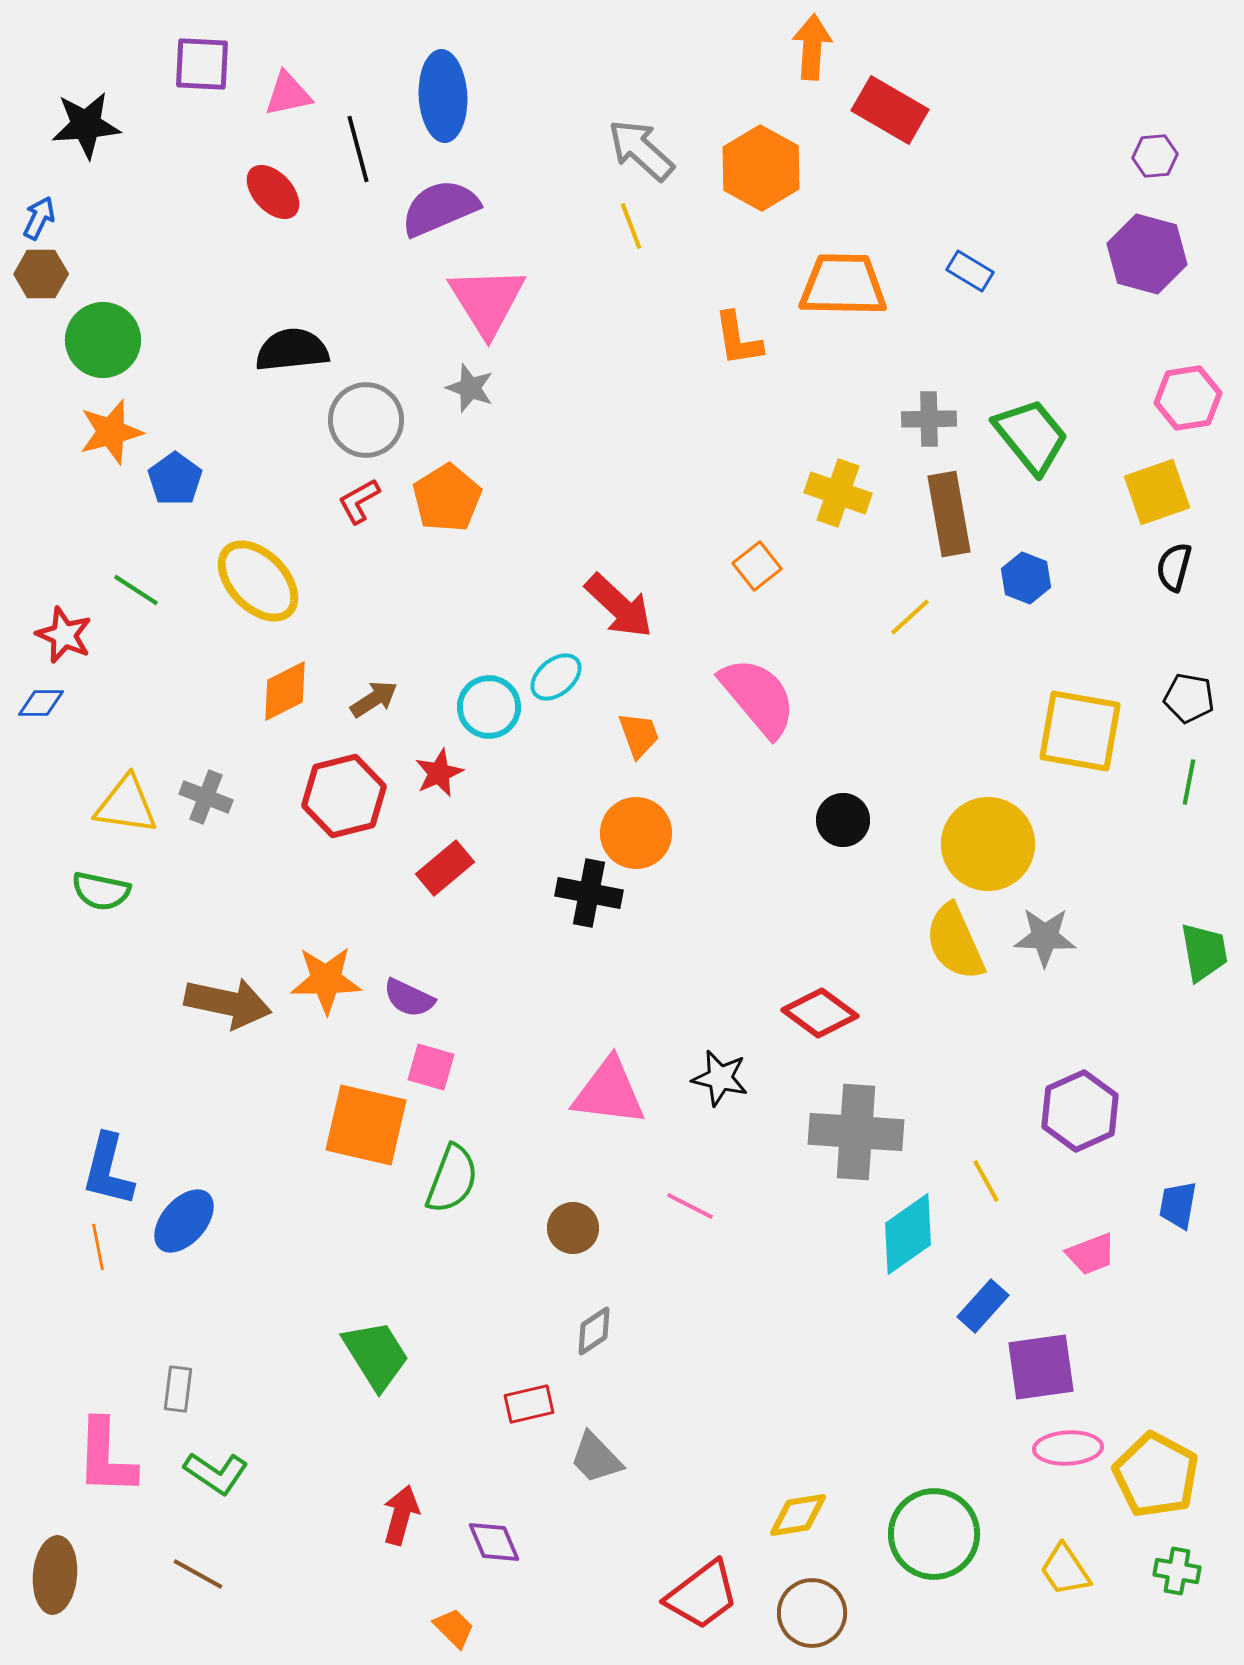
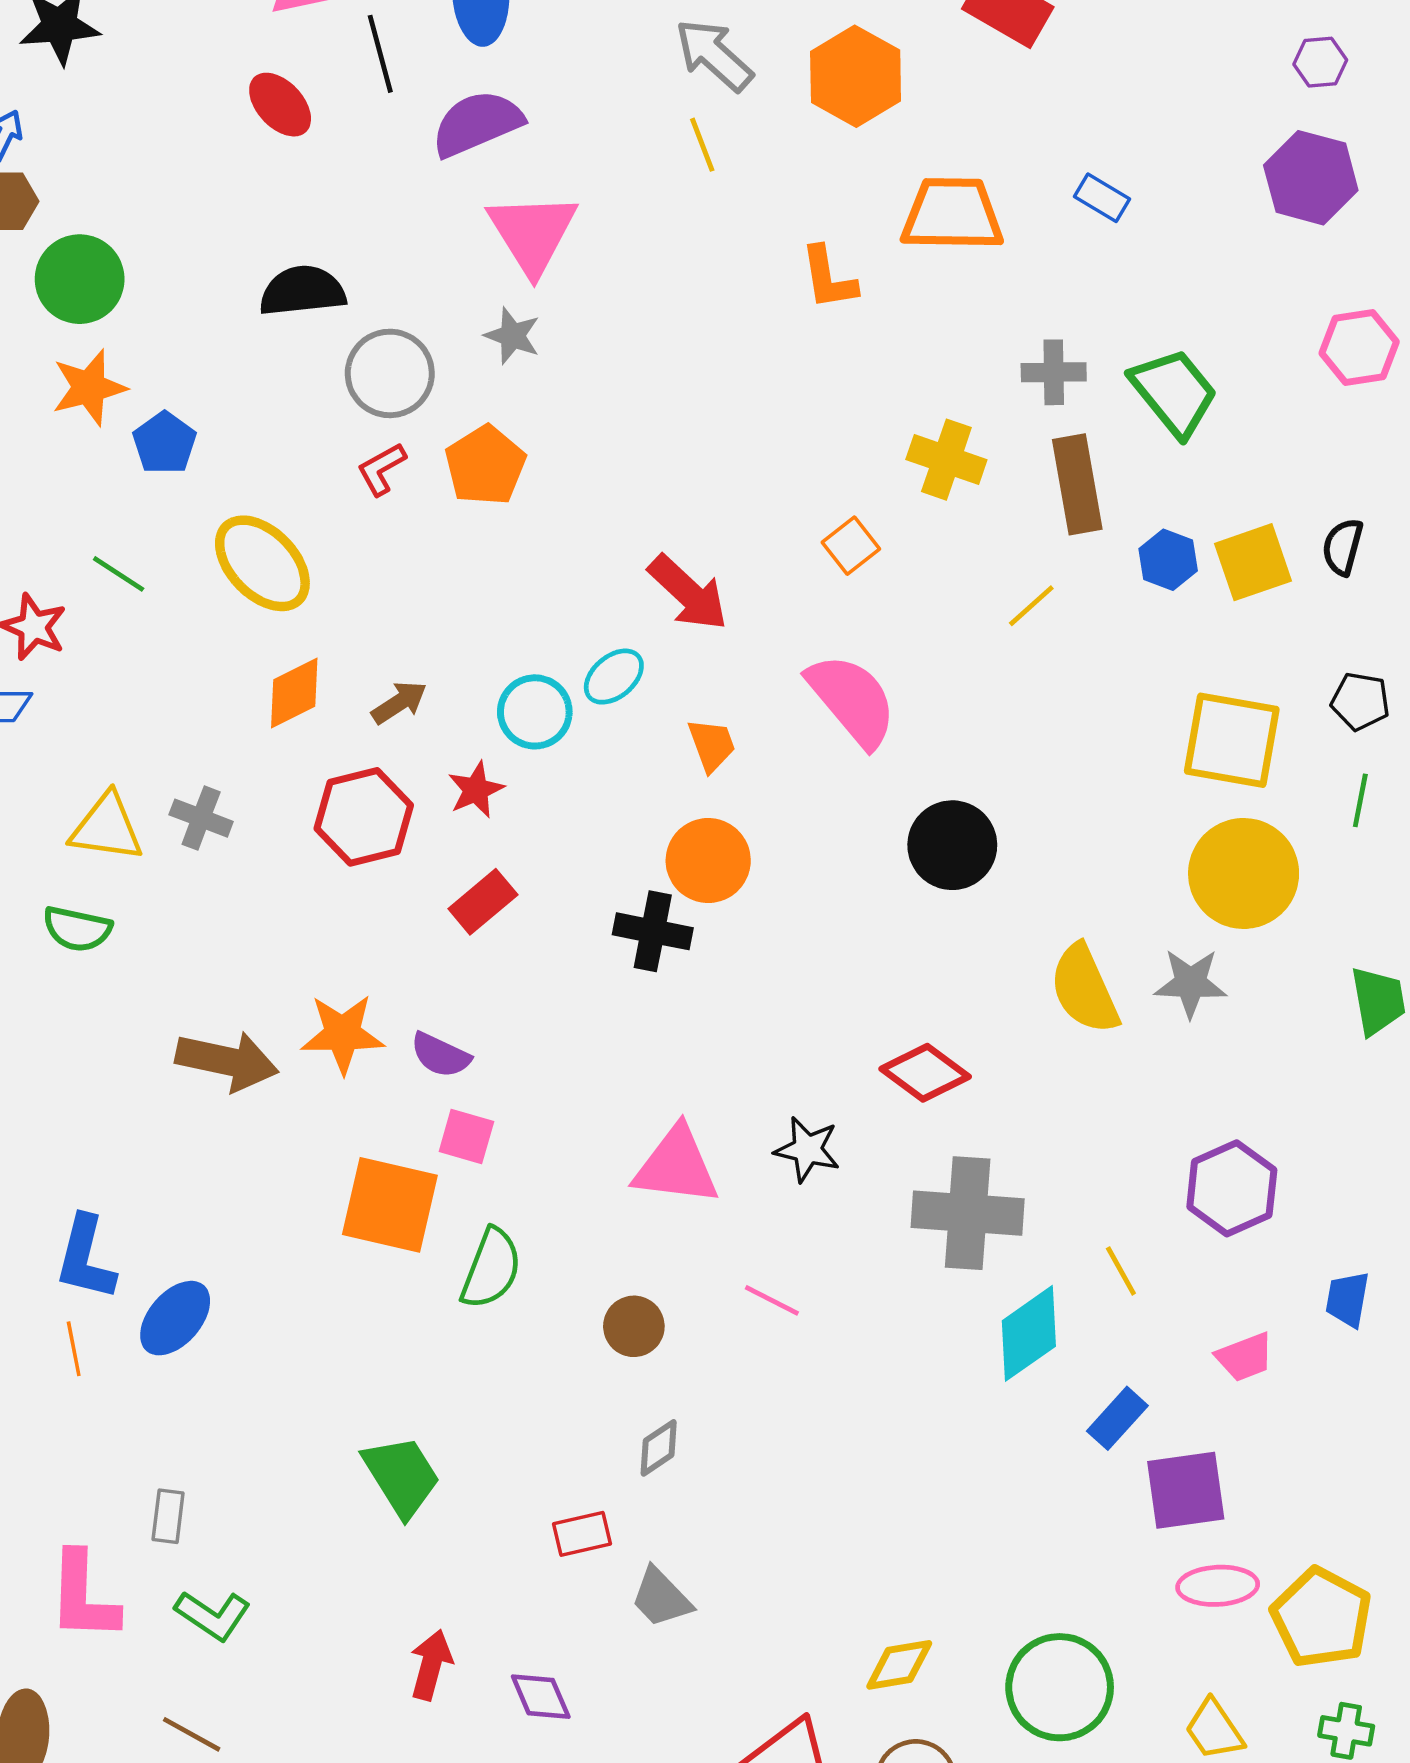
yellow square: (1157, 492) -> (1253, 562), moved
black circle: (843, 820) -> (952, 845), size x1.4
yellow circle: (988, 844) -> (1244, 873), moved

